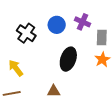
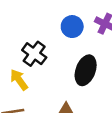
black cross: (26, 33) -> (34, 54), moved

